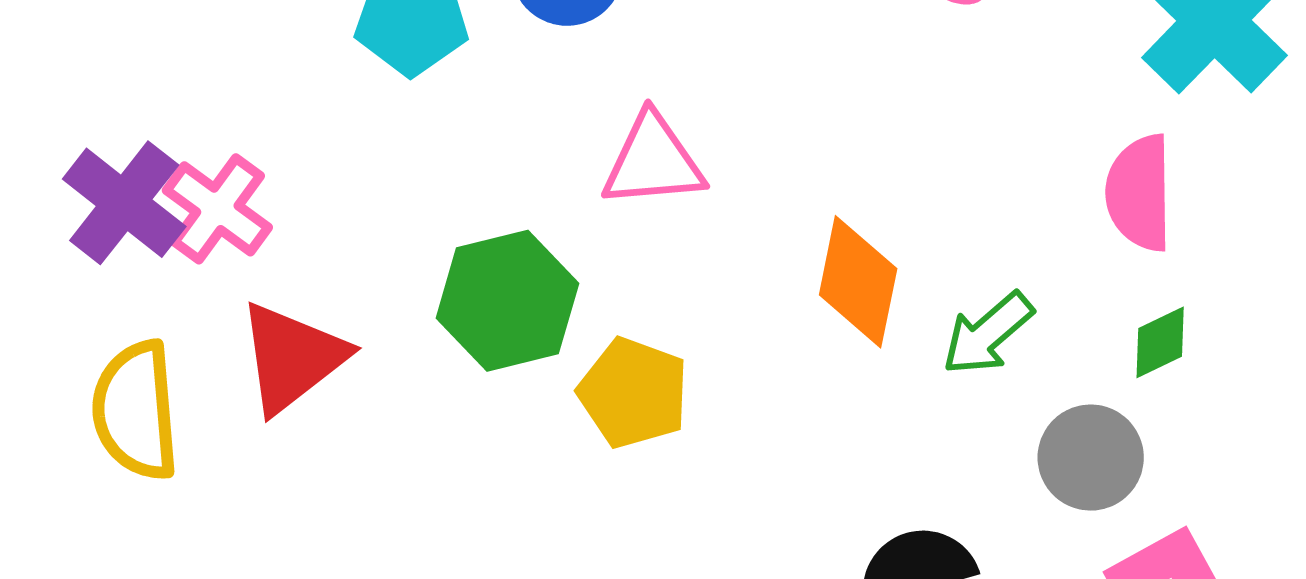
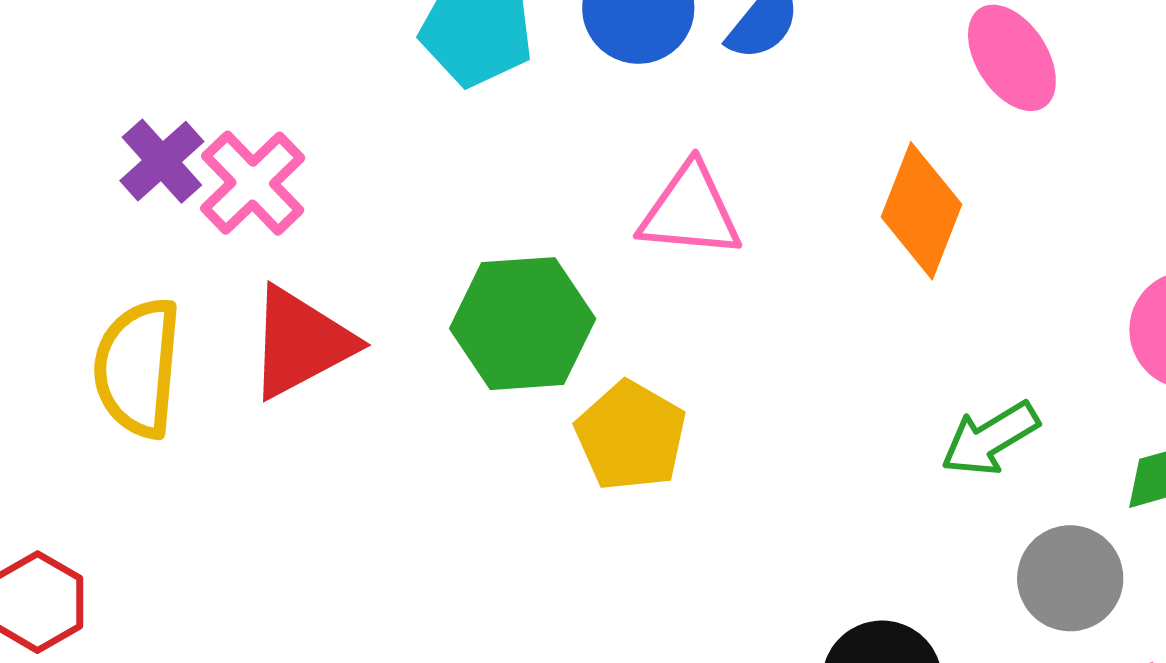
purple cross: (124, 203) -> (162, 161), size x0.7
orange diamond: (858, 282) -> (922, 211), moved

